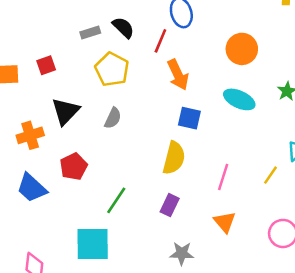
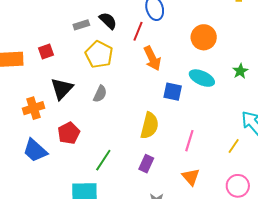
blue square: (189, 118) -> (173, 92), moved
yellow line: (270, 175) -> (234, 146), moved

